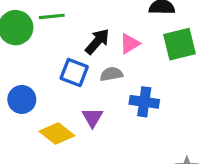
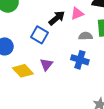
pink triangle: (130, 44) -> (77, 13), moved
gray semicircle: (111, 74) -> (86, 36), moved

